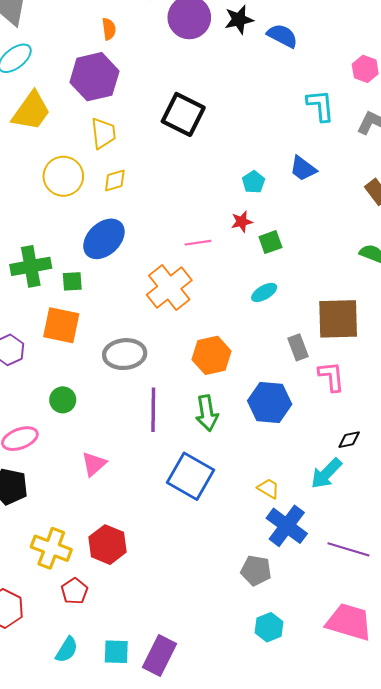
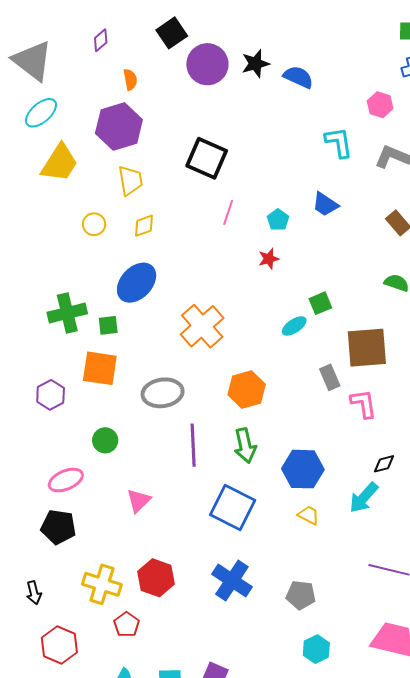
yellow circle: (63, 176) -> (94, 224), size x0.6
green square: (270, 242) -> (320, 303), moved
pink line: (198, 243) -> (228, 212), moved, turned -60
blue hexagon: (270, 403) -> (303, 469), moved
blue cross: (287, 526) -> (232, 580), moved

